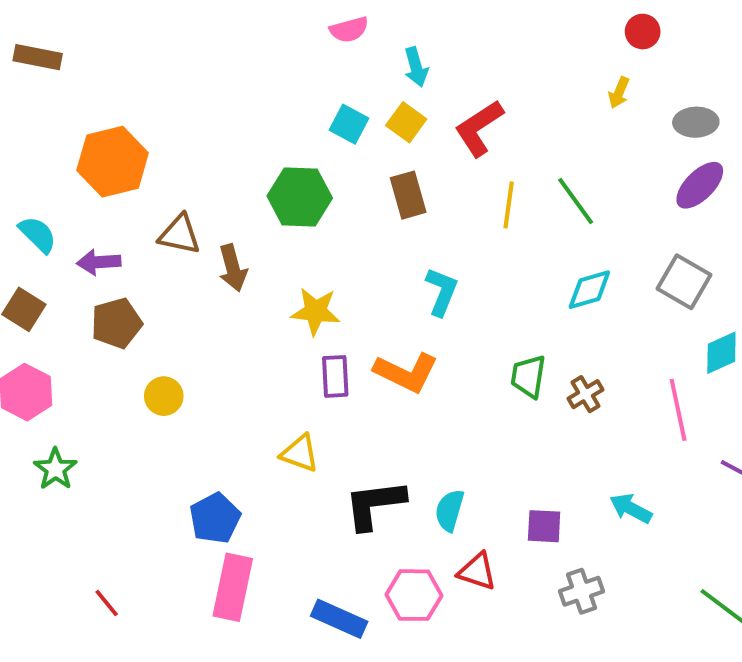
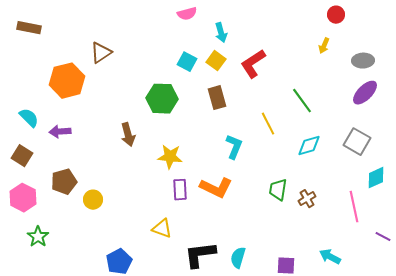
yellow line: (509, 205) -> (268, 124), moved, turned -35
brown triangle: (180, 234) -> (101, 53), moved, turned -45
brown pentagon: (116, 323) -> (64, 182), moved

